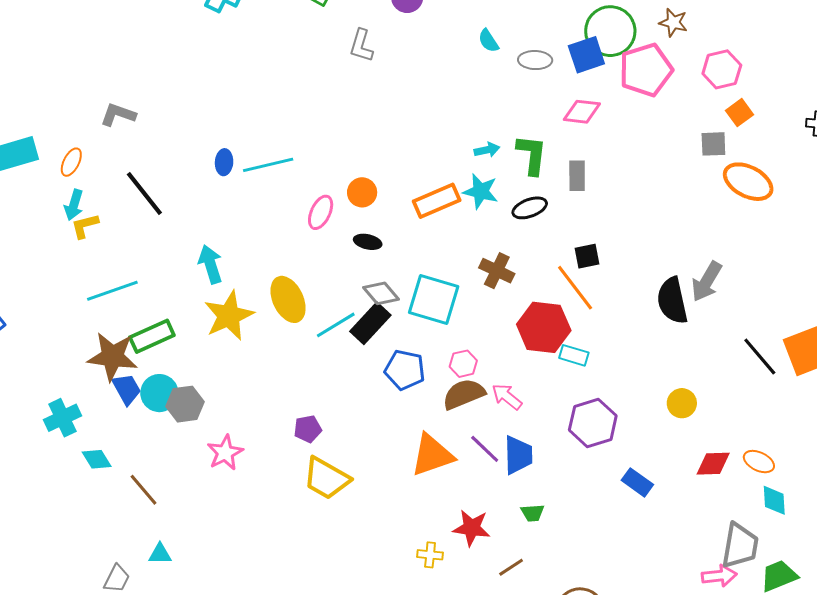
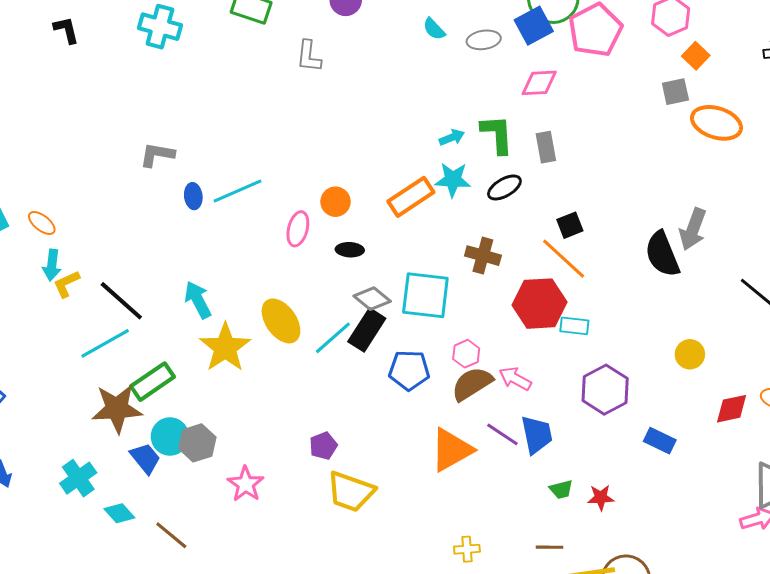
gray L-shape: (118, 115) -> (157, 155), moved
orange ellipse: (71, 162) -> (42, 223), turned -68
black line: (144, 193) -> (121, 301), moved
blue trapezoid: (127, 389) -> (145, 458), moved
red star: (472, 528) -> (601, 498), moved, size x0.7
brown line: (511, 567) -> (550, 547), turned 44

